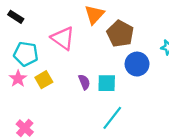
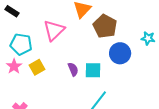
pink triangle: (63, 38) -> (54, 30), turned 40

